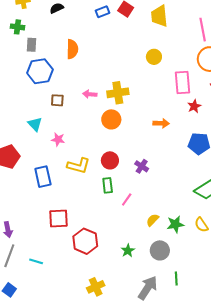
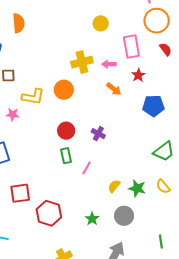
yellow cross: (118, 93) -> (82, 62), moved
pink arrow: (90, 94) -> (109, 64), moved
red star: (194, 106) -> (138, 75), moved
orange arrow: (161, 123) -> (114, 89), turned 42
yellow L-shape: (79, 166) -> (33, 97), moved
green star: (175, 224) -> (137, 188), turned 30
green line: (176, 278) -> (161, 242), moved

